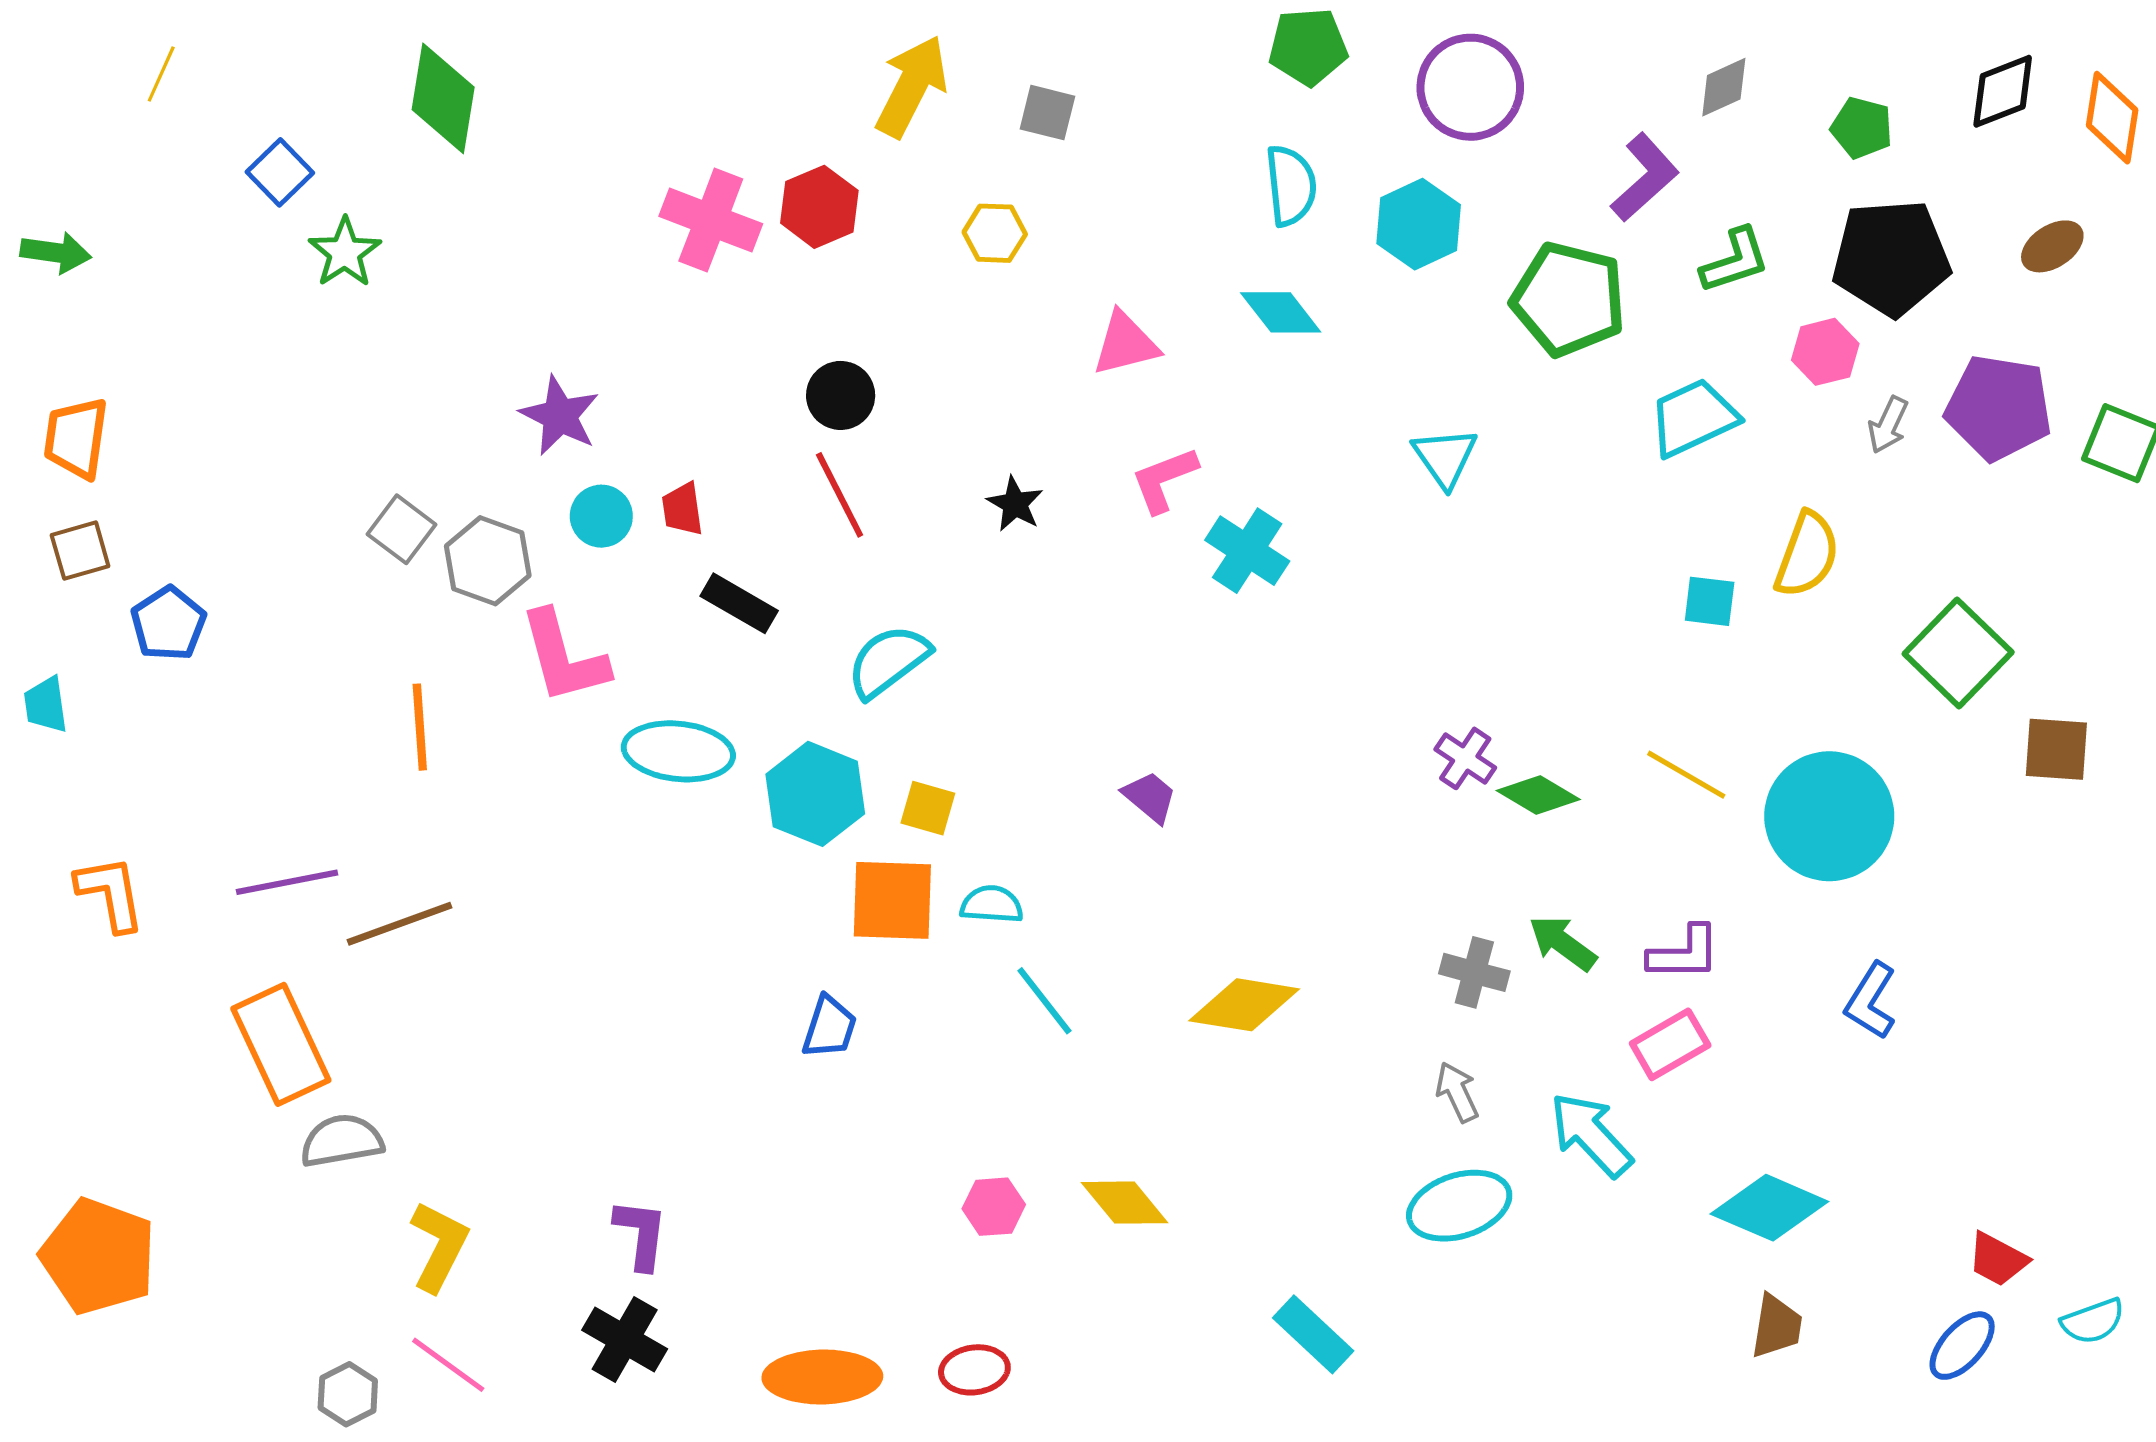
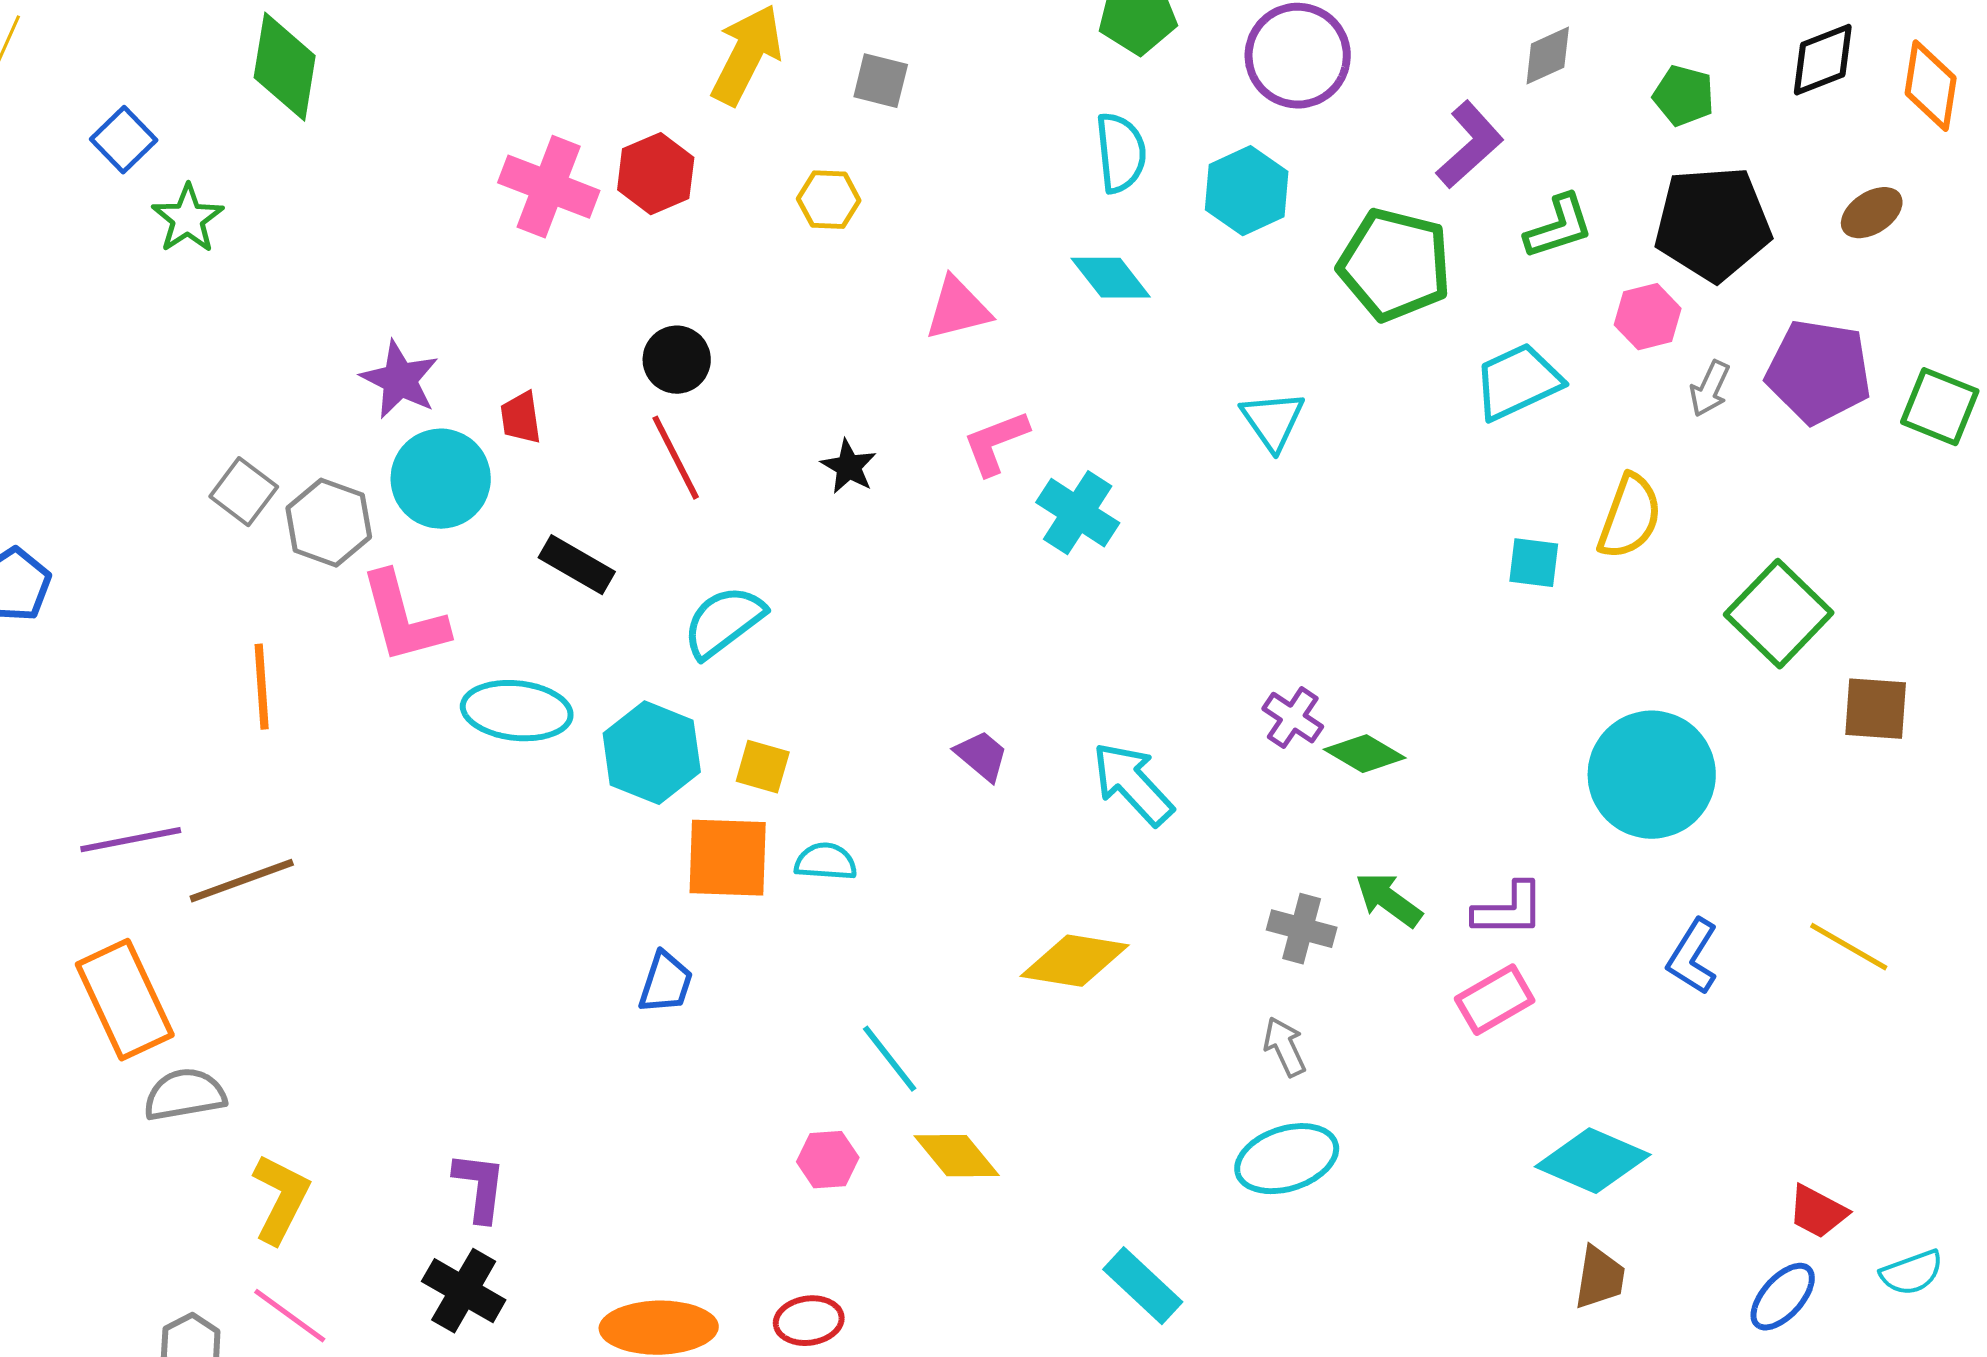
red trapezoid: (682, 509) -> (521, 418), moved
cyan circle: (601, 516) -> (441, 479), size x1.6
yellow line: (1686, 775) -> (1849, 947), moved
cyan line: (1044, 1001) -> (890, 1059), moved
cyan arrow: (1591, 1135) -> (1133, 784), moved

